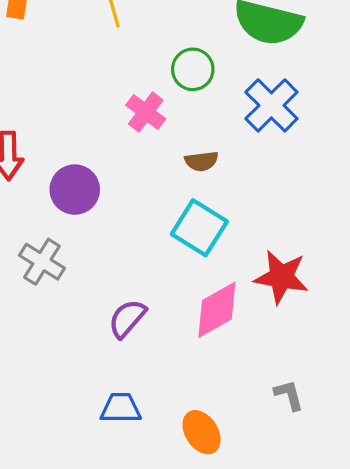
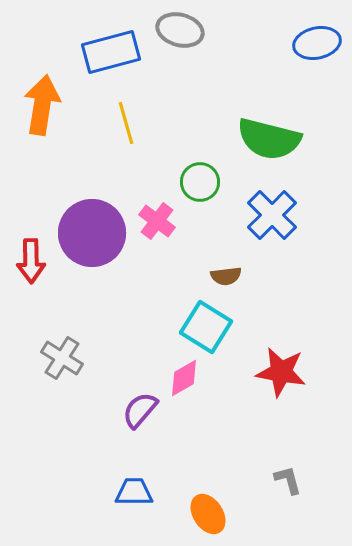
brown semicircle: (202, 161) -> (226, 276), moved
purple circle: (75, 190) -> (92, 233), moved, size x1.5
pink diamond: (217, 310) -> (184, 378), moved, size x0.7

